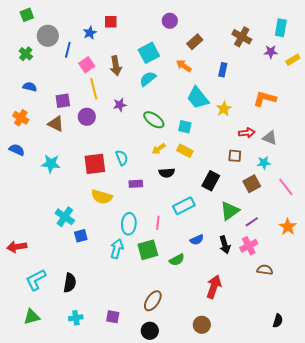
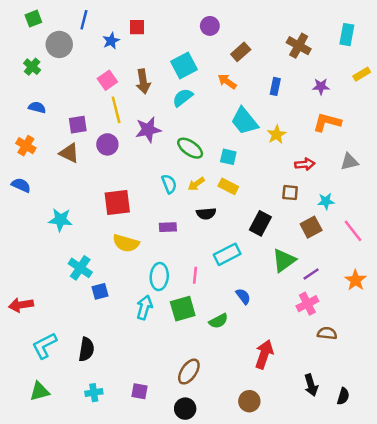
blue line: (68, 50) -> (84, 20), moved
purple star: (271, 52) -> (321, 86), moved
purple star: (120, 105) -> (148, 130), size x1.5
gray triangle: (270, 138) -> (349, 162), moved, turned -35
cyan semicircle: (122, 158) -> (169, 184), moved
cyan star: (51, 164) -> (60, 220), moved
blue semicircle: (197, 240) -> (243, 296), turned -104
black arrow: (225, 245) -> (311, 385), moved

